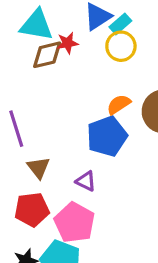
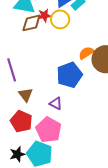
yellow circle: (121, 46) -> (60, 19), moved
orange semicircle: (119, 104) -> (86, 53), moved
red pentagon: (32, 210) -> (21, 121), turned 30

